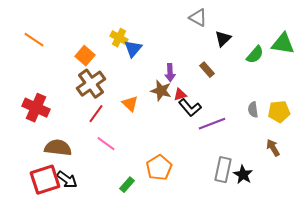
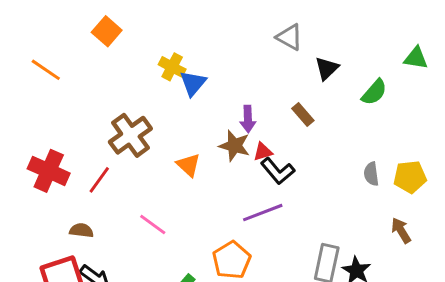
green triangle: (283, 44) -> (416, 58), moved, size x0.7
orange square: (85, 56) -> (107, 31), moved
red line: (96, 114) -> (99, 180), moved
purple line: (212, 124) -> (263, 213), moved
brown semicircle: (58, 148) -> (81, 230), size x0.6

